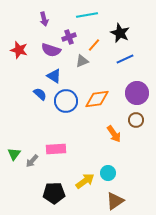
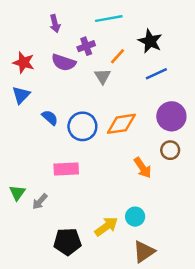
gray triangle: (82, 61) -> (103, 76), turned -40
blue triangle: (54, 76) -> (21, 95), moved, turned 42
pink rectangle: (56, 149) -> (66, 169), moved

